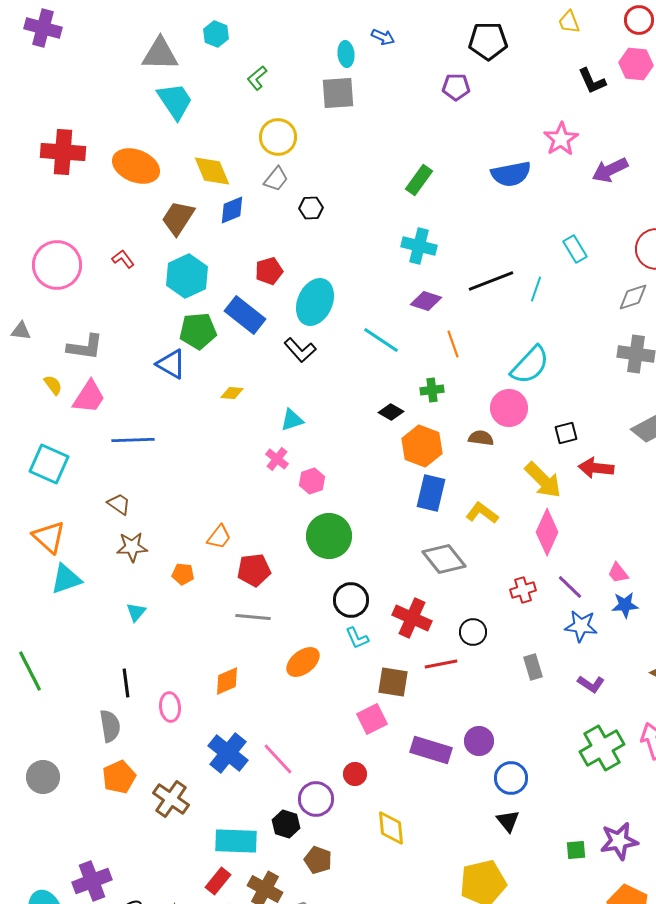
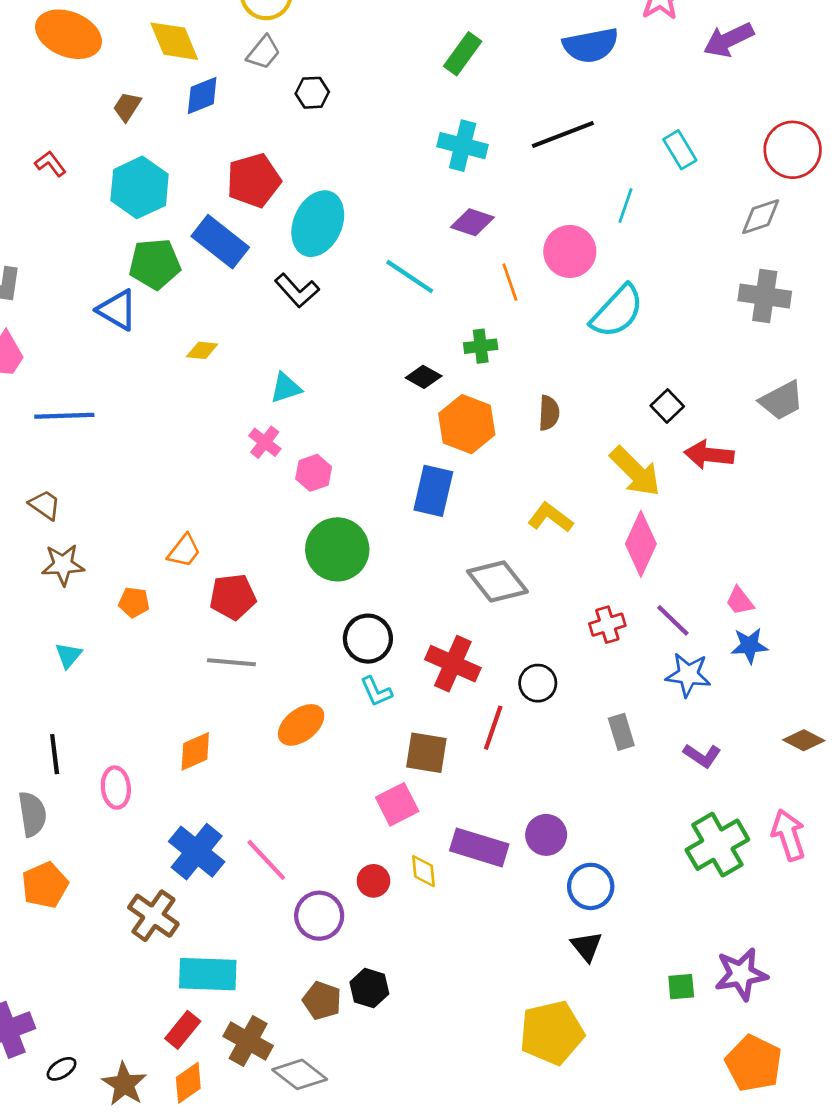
brown trapezoid: (178, 218) -> (127, 107), size x0.6
red pentagon: (269, 271) -> (254, 180), size x1.4
black line: (491, 281) -> (563, 134), moved
pink circle: (509, 408) -> (570, 251), moved
black square: (566, 433) -> (667, 406), turned -30
brown semicircle: (481, 438) -> (549, 413), turned 85
blue rectangle: (431, 493) -> (433, 491), moved
red line: (441, 664) -> (493, 728), turned -60
brown cross: (171, 799) -> (153, 916), moved
black hexagon: (286, 824) -> (369, 988), moved
yellow diamond: (391, 828) -> (424, 871), moved, size x0.7

